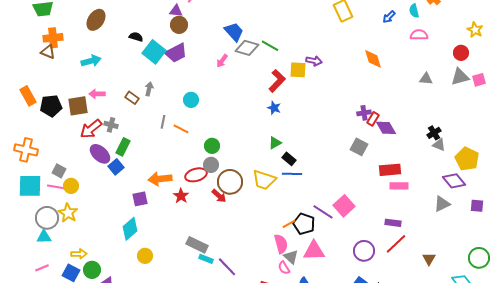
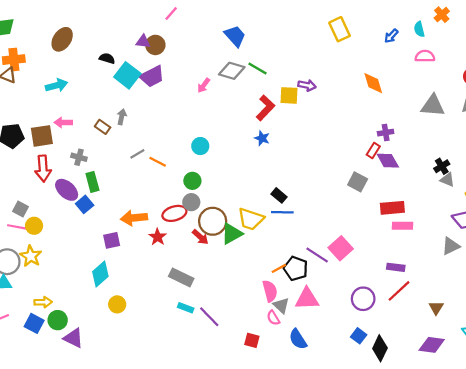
purple triangle: (176, 11) -> (143, 42), moved
blue trapezoid: (234, 32) -> (235, 36), moved
gray triangle: (426, 79) -> (433, 106), size x1.6
cyan circle: (191, 100) -> (200, 146), moved
purple cross: (364, 113) -> (386, 133), moved
gray line: (163, 122) -> (137, 154), turned 48
red arrow: (91, 129) -> (43, 168), moved, turned -55
green triangle: (275, 143) -> (232, 234), moved, size x1.5
green rectangle: (123, 147) -> (92, 182), turned -42
gray rectangle: (197, 245) -> (181, 277), moved

